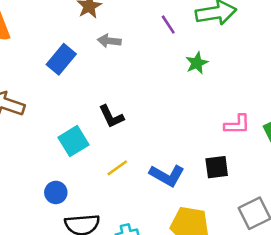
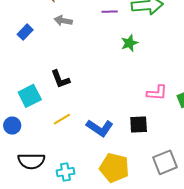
purple line: (168, 25) -> (110, 12), turned -63
blue rectangle: (61, 59) -> (25, 32), size x0.7
blue circle: (56, 192) -> (12, 126), moved

